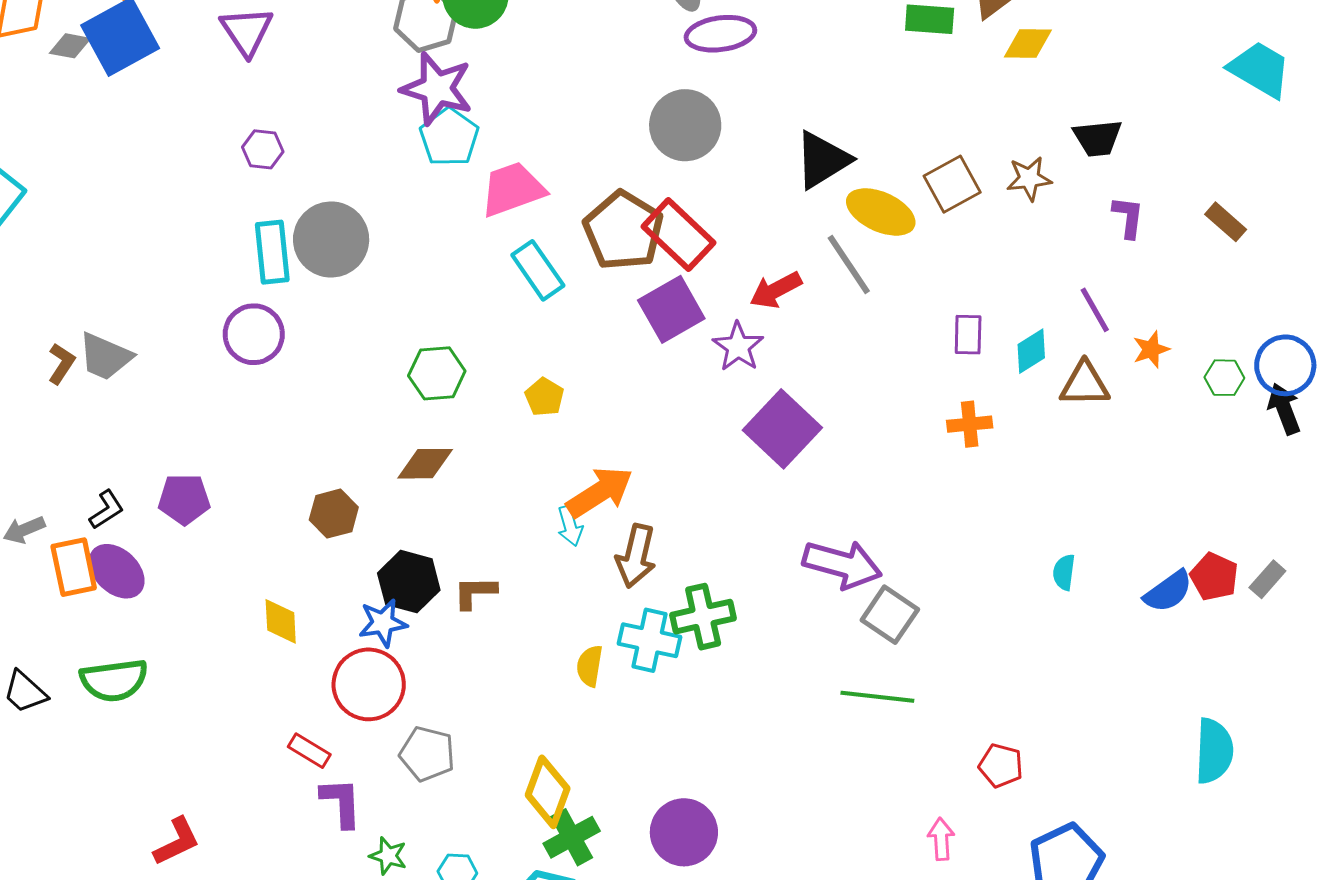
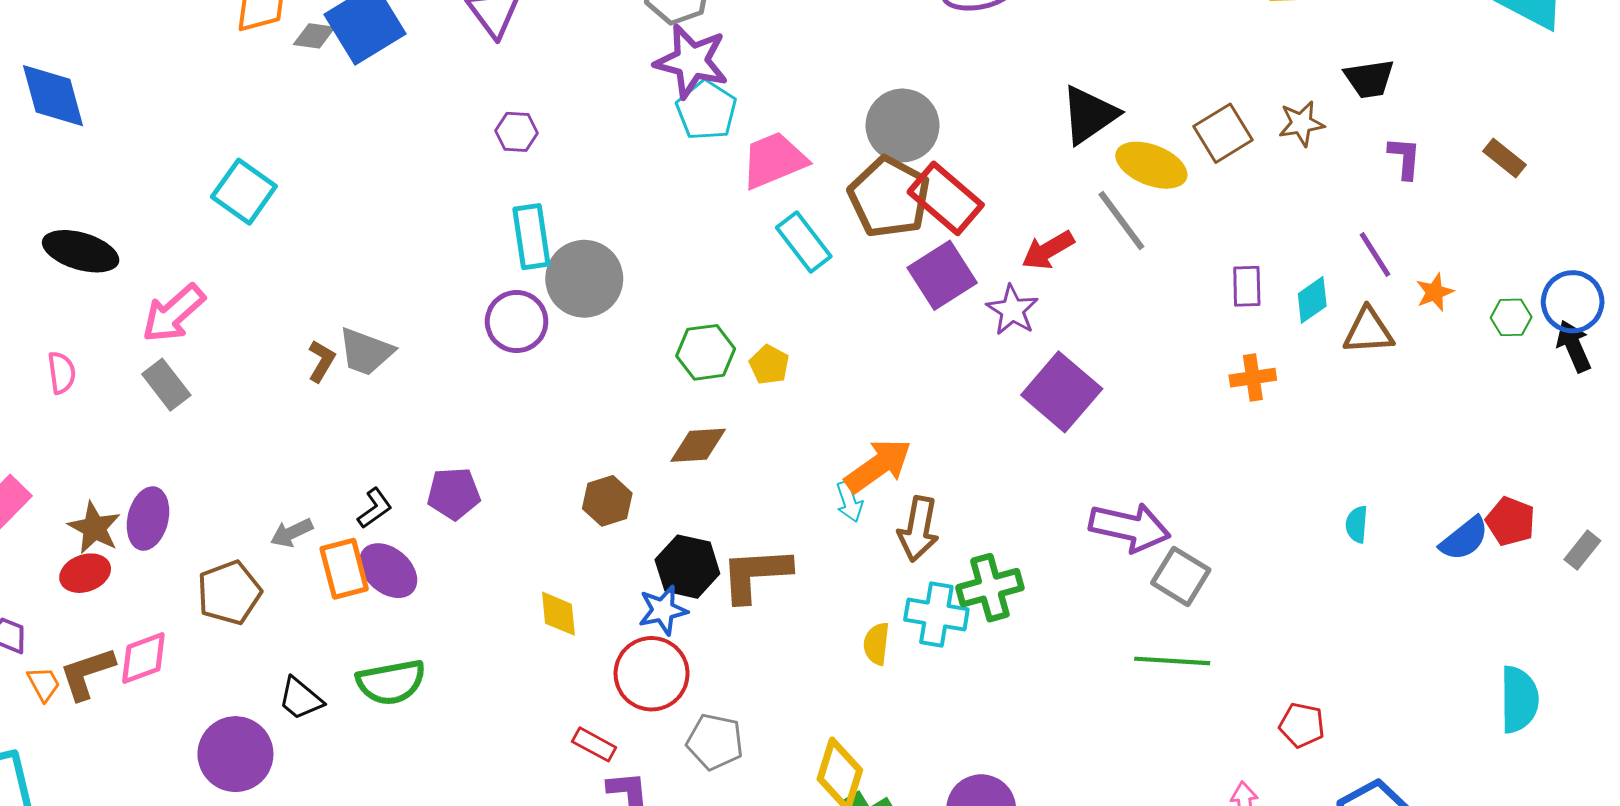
gray circle: (685, 125) -> (903, 125), moved
gray circle: (331, 239) -> (584, 279), moved
yellow pentagon: (544, 397) -> (769, 365), moved
gray rectangle: (1267, 579) -> (1582, 550), moved
brown L-shape: (475, 592) -> (756, 574), size x1.6

